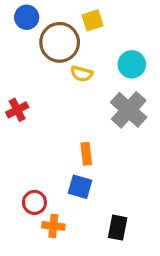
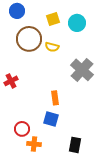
yellow square: (93, 20) -> (53, 19), moved
brown circle: (60, 42) -> (29, 39), moved
cyan circle: (132, 64) -> (77, 23), moved
red cross: (17, 110) -> (11, 81), moved

